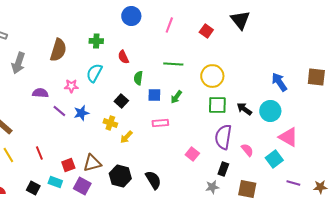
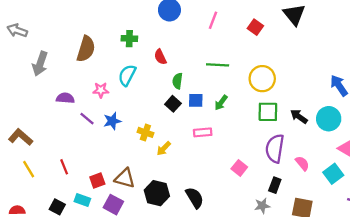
black square: (121, 101) -> (173, 104), moved
brown triangle: (92, 163) -> (125, 178), turned 30

